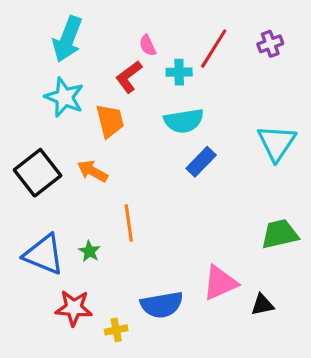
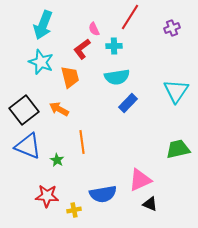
red line: (214, 49) -> (130, 17), moved
blue triangle: (44, 254) -> (28, 146), moved
black triangle: (262, 305) -> (150, 204), moved, turned 35

